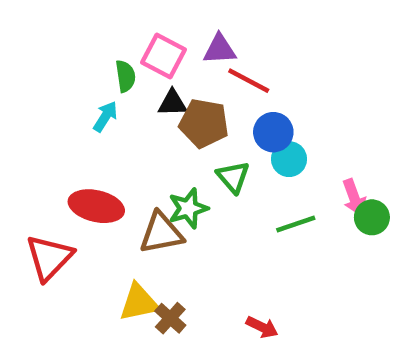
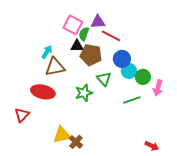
green semicircle: (125, 76) -> (84, 34), moved, turned -152
pink arrow: (354, 197) -> (158, 88), turned 35
green circle: (372, 217) -> (143, 77), moved
brown triangle: (161, 233) -> (55, 67), moved
red triangle: (49, 258) -> (22, 115), size x0.7
red arrow: (262, 327) -> (152, 146), moved

